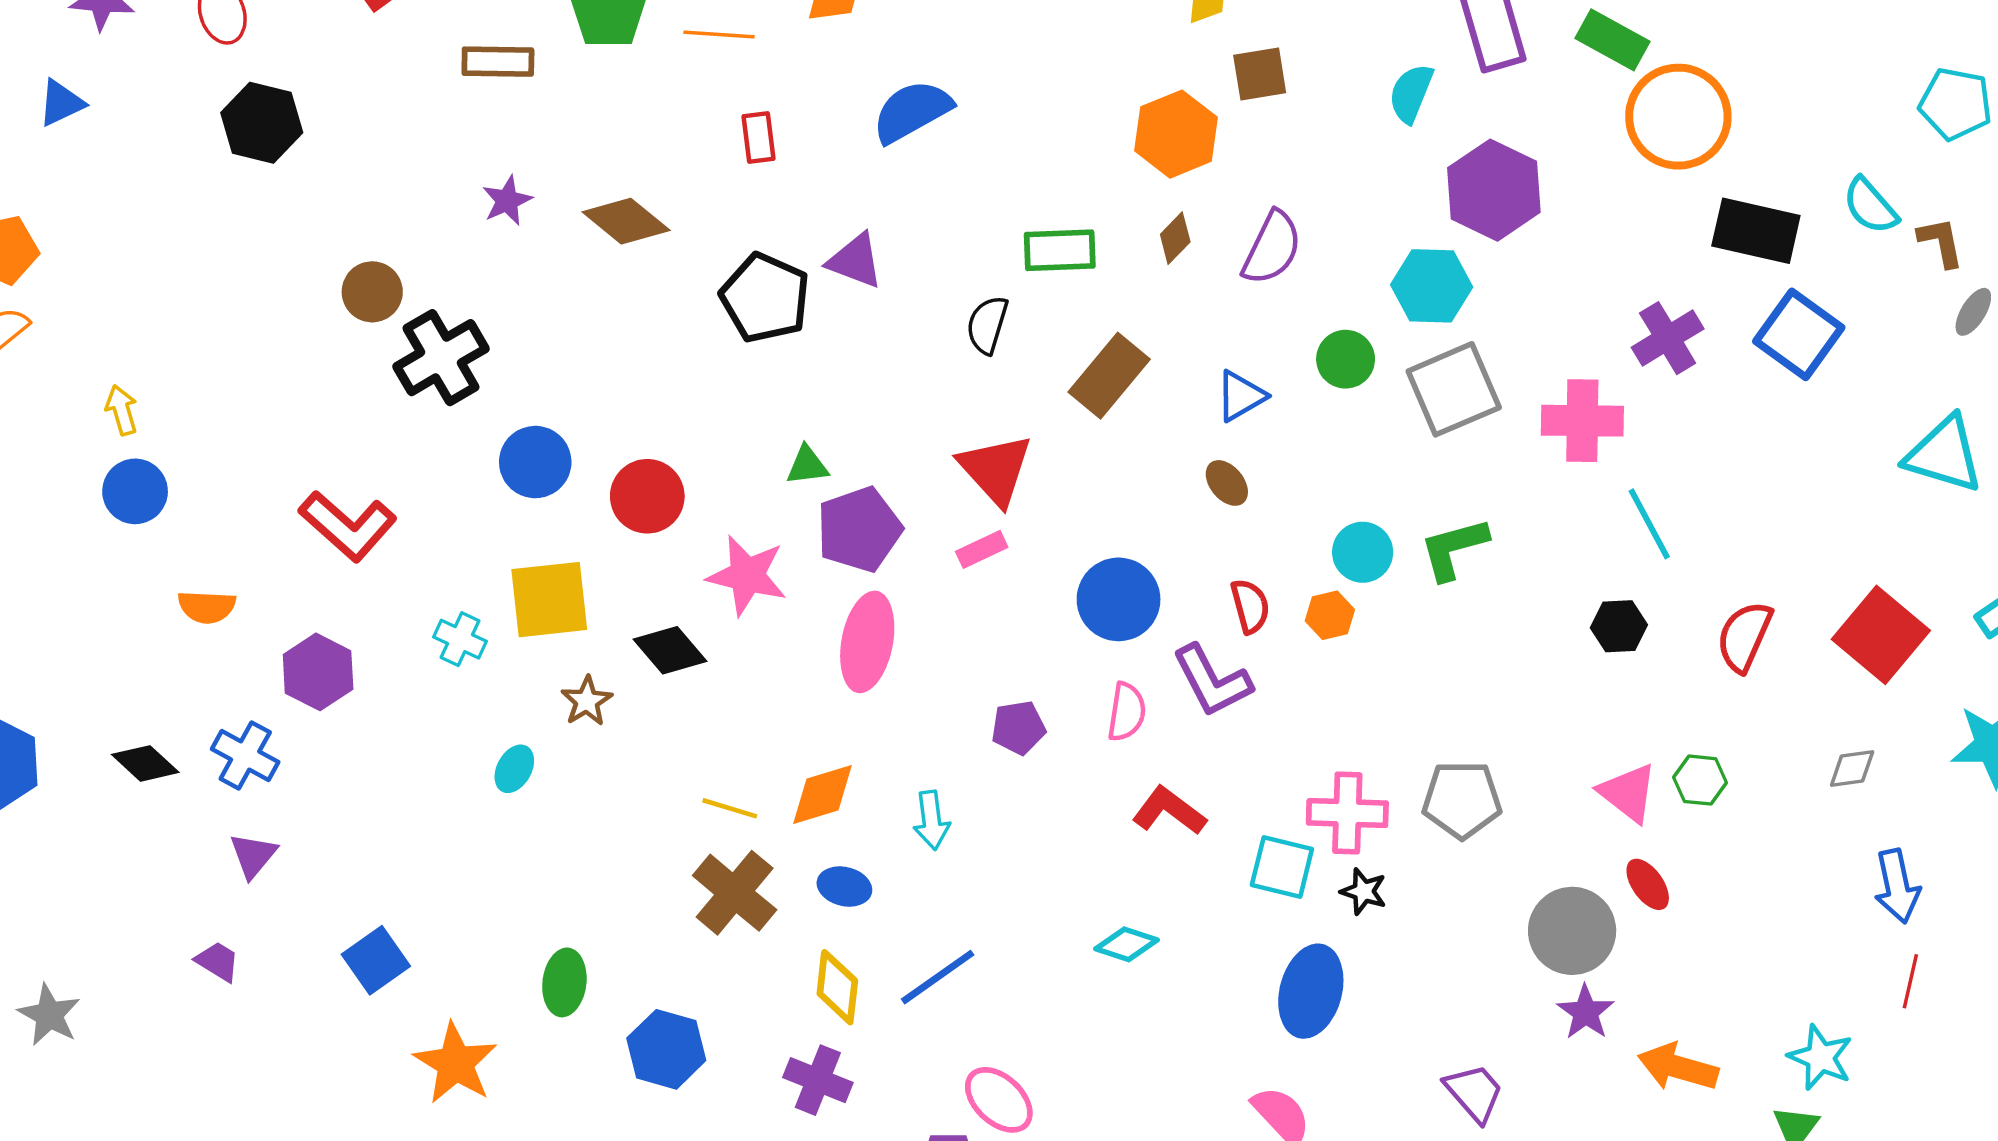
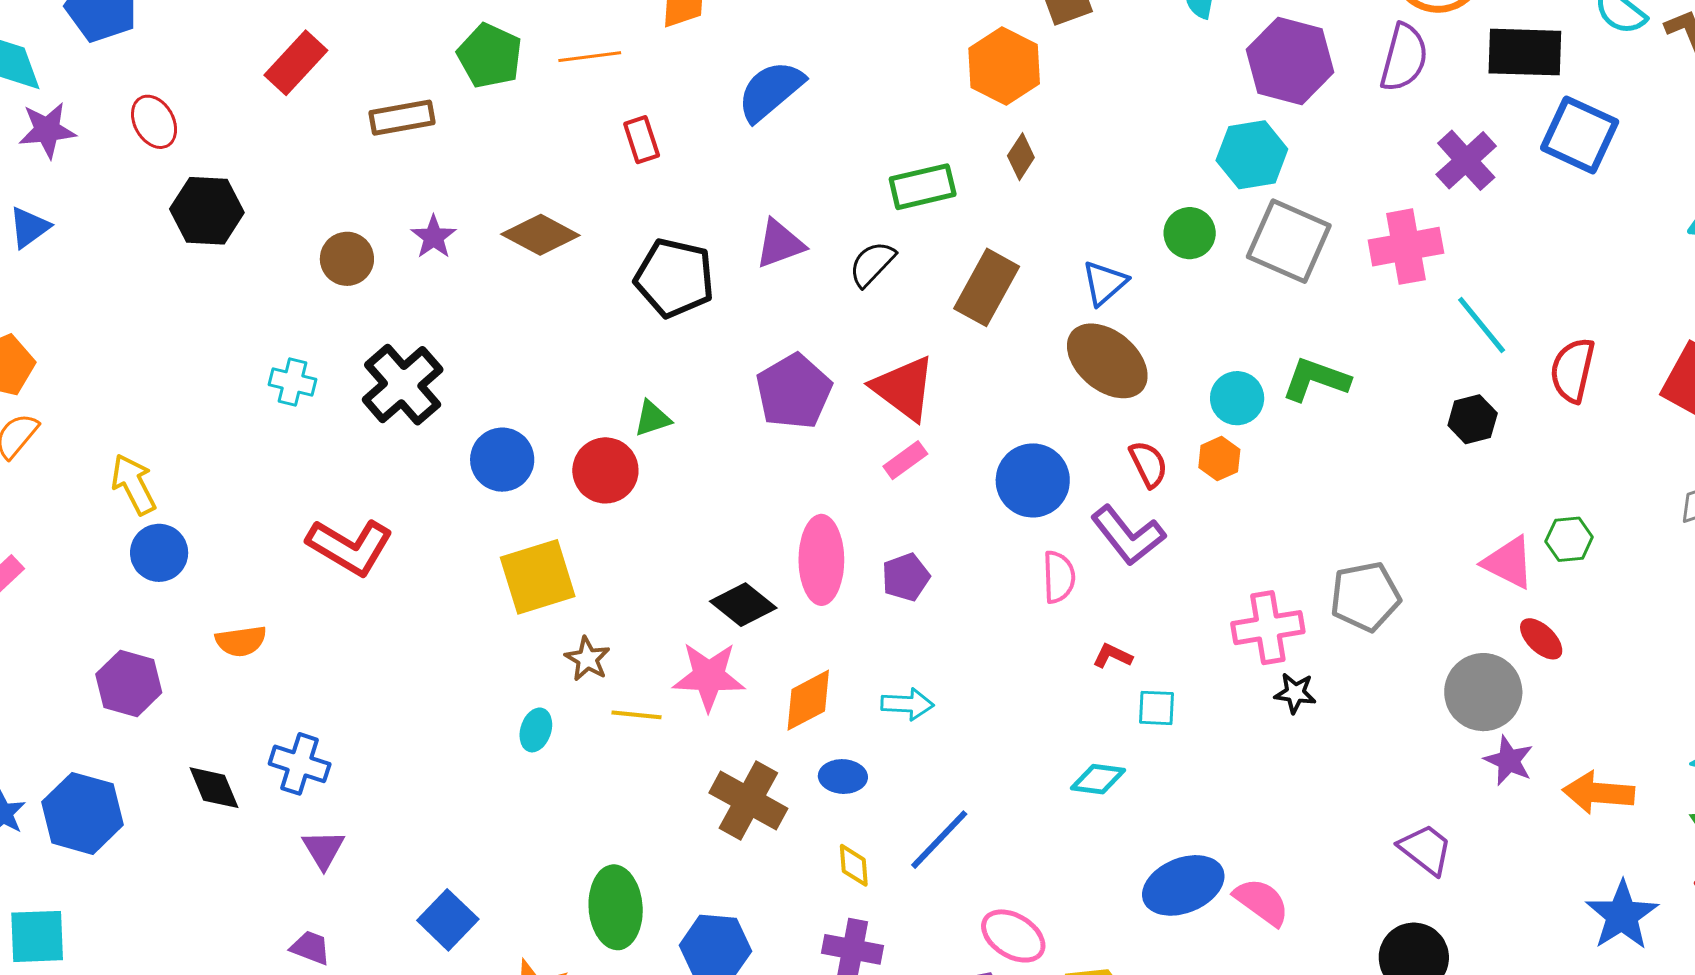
purple semicircle: (1272, 248) -> (1404, 58), moved
purple triangle: (855, 261) -> (780, 244), moved, turned -30
brown circle: (372, 292) -> (347, 259), moved
black semicircle: (987, 325) -> (872, 264), turned 38
gray square: (1454, 389) -> (1289, 241), turned -32
yellow arrow: (122, 410) -> (134, 484), size x1.4
green triangle: (807, 465) -> (652, 418), moved
brown ellipse: (1227, 483) -> (1107, 361), size x2.0
purple pentagon: (859, 529) -> (794, 391), moved
green L-shape: (1454, 549) -> (1316, 380), turned 46
pink star: (747, 575) -> (709, 676), moved
red semicircle: (1744, 636) -> (1573, 370), moved
cyan cross: (460, 639) -> (293, 382), moved
black diamond: (670, 650) -> (743, 605), moved
purple hexagon: (318, 672) -> (129, 683), moved
purple pentagon: (1018, 728) -> (906, 577), moved
black diamond: (145, 763) -> (214, 788), turned 36
yellow line: (730, 808) -> (637, 715), moved
red L-shape: (1169, 811) -> (1112, 656), size x0.6
cyan arrow: (931, 820) -> (907, 704), turned -69
cyan square: (1282, 867) -> (1157, 708), moved, size x0.7
green ellipse: (564, 982) -> (616, 907), size x1.4
yellow diamond: (837, 987) -> (854, 865), size x0.7
blue ellipse: (1311, 991) -> (1183, 885), moved, turned 64

